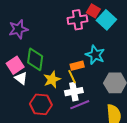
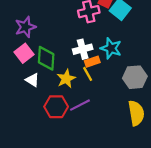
pink square: (15, 65) -> (24, 53), moved
white cross: (74, 92) -> (83, 49), moved
purple line: (80, 105) -> (80, 105), moved

